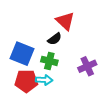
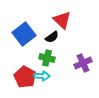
blue square: (22, 54) -> (24, 34), moved, turned 30
red pentagon: (26, 81) -> (25, 77), turned 30

